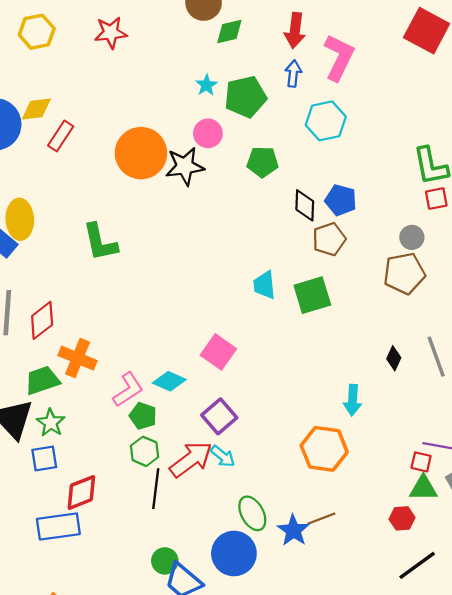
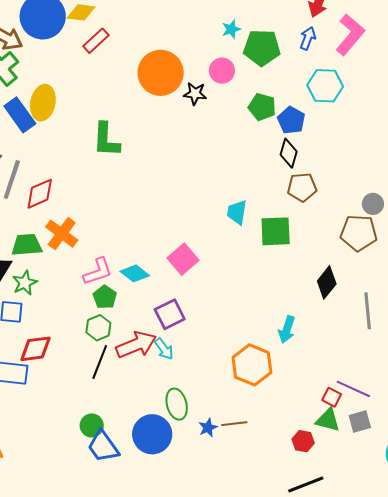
black star: (185, 166) -> (195, 94), size x0.7
blue pentagon: (341, 200) -> (291, 120), moved
black diamond: (394, 358) -> (327, 282), moved, size x1.5
blue star: (293, 530) -> (208, 428), size x0.7

